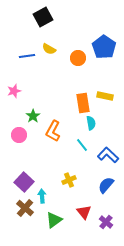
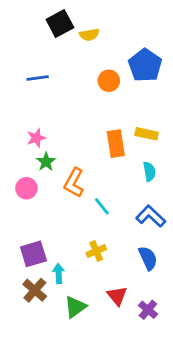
yellow semicircle: (49, 49) -> (89, 35), moved, turned -40
pink star: (14, 91) -> (36, 138), moved
cyan semicircle: (91, 123) -> (149, 172), moved
cyan line: (82, 145) -> (102, 206), moved
purple square: (24, 182) -> (33, 254), turned 30
blue semicircle: (106, 185) -> (148, 258), turned 114

